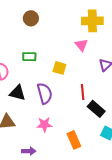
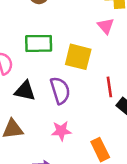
green rectangle: (29, 57) -> (39, 43), size x1.5
yellow square: (59, 68) -> (78, 57), size x1.5

